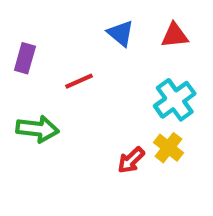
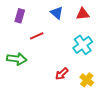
purple rectangle: (25, 58) -> (20, 16), moved
yellow cross: (168, 148) -> (87, 80), moved

